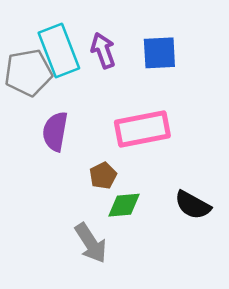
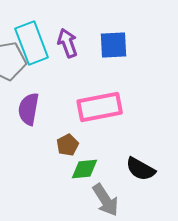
gray arrow: (91, 243) -> (106, 200), moved

